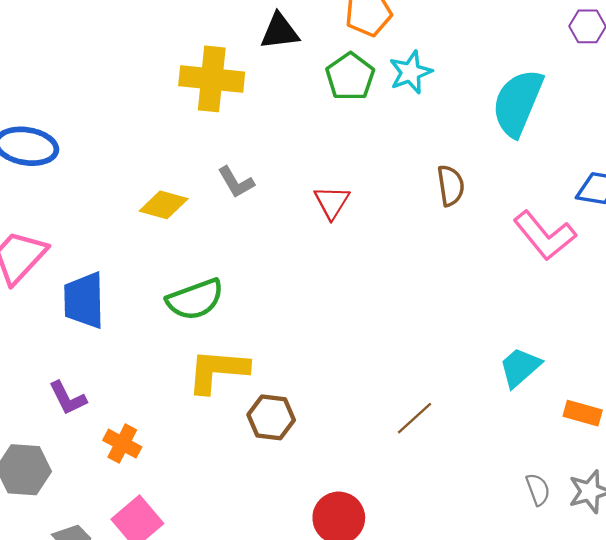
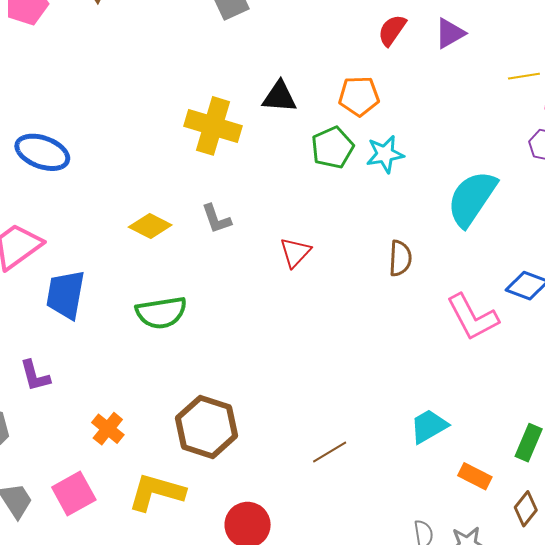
yellow L-shape: (218, 371) -> (156, 492), moved
brown hexagon: (271, 417) -> (207, 427), size x1.5
orange cross: (122, 444) -> (108, 429), moved

